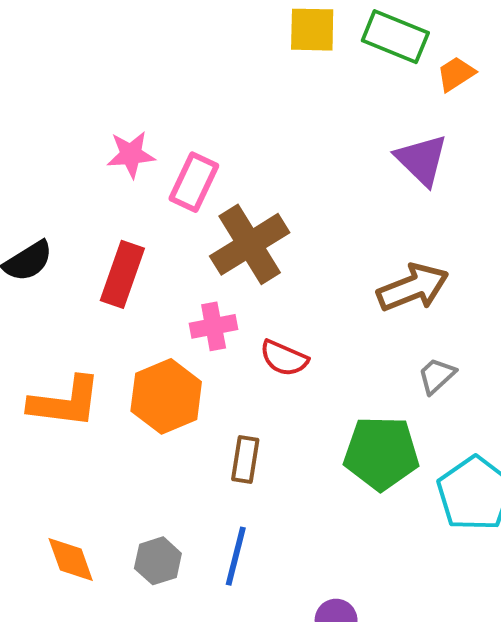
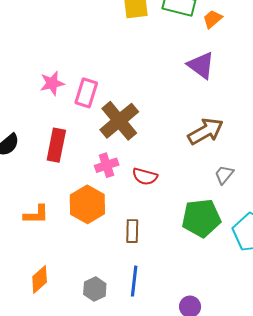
orange L-shape: (65, 402) -> (36, 214), size x0.7
orange diamond: (71, 559) -> (40, 279), moved, turned 76

